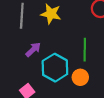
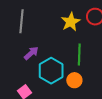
yellow star: (51, 14) -> (71, 22), moved, turned 30

